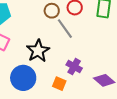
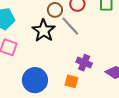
black star: (38, 51) -> (44, 31), moved

